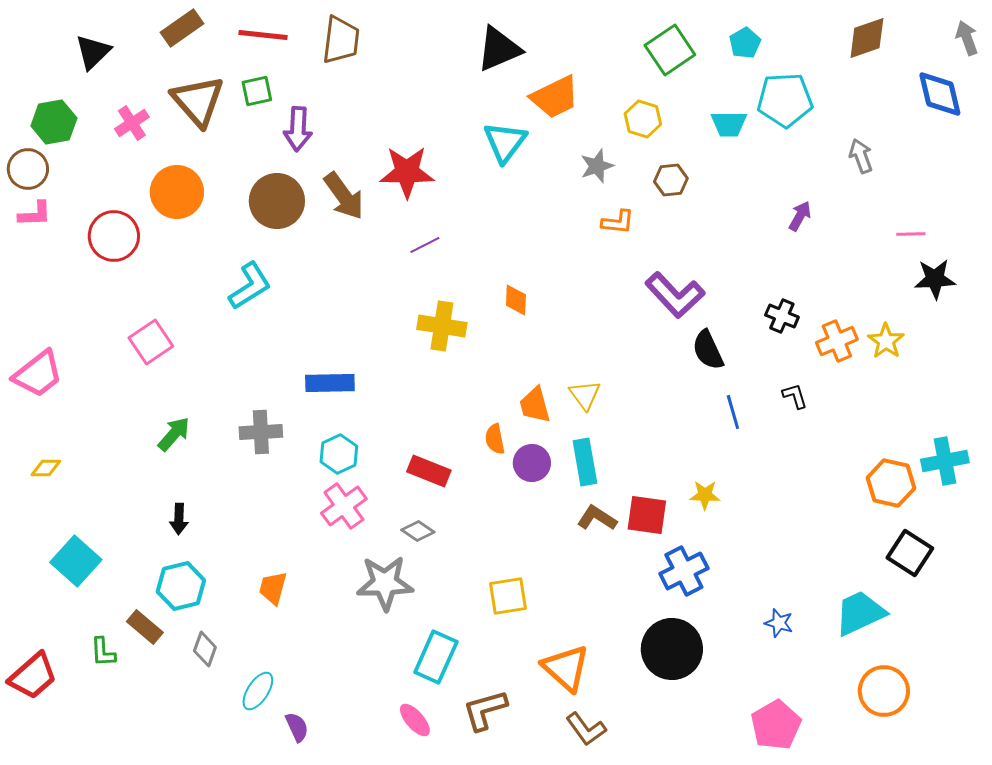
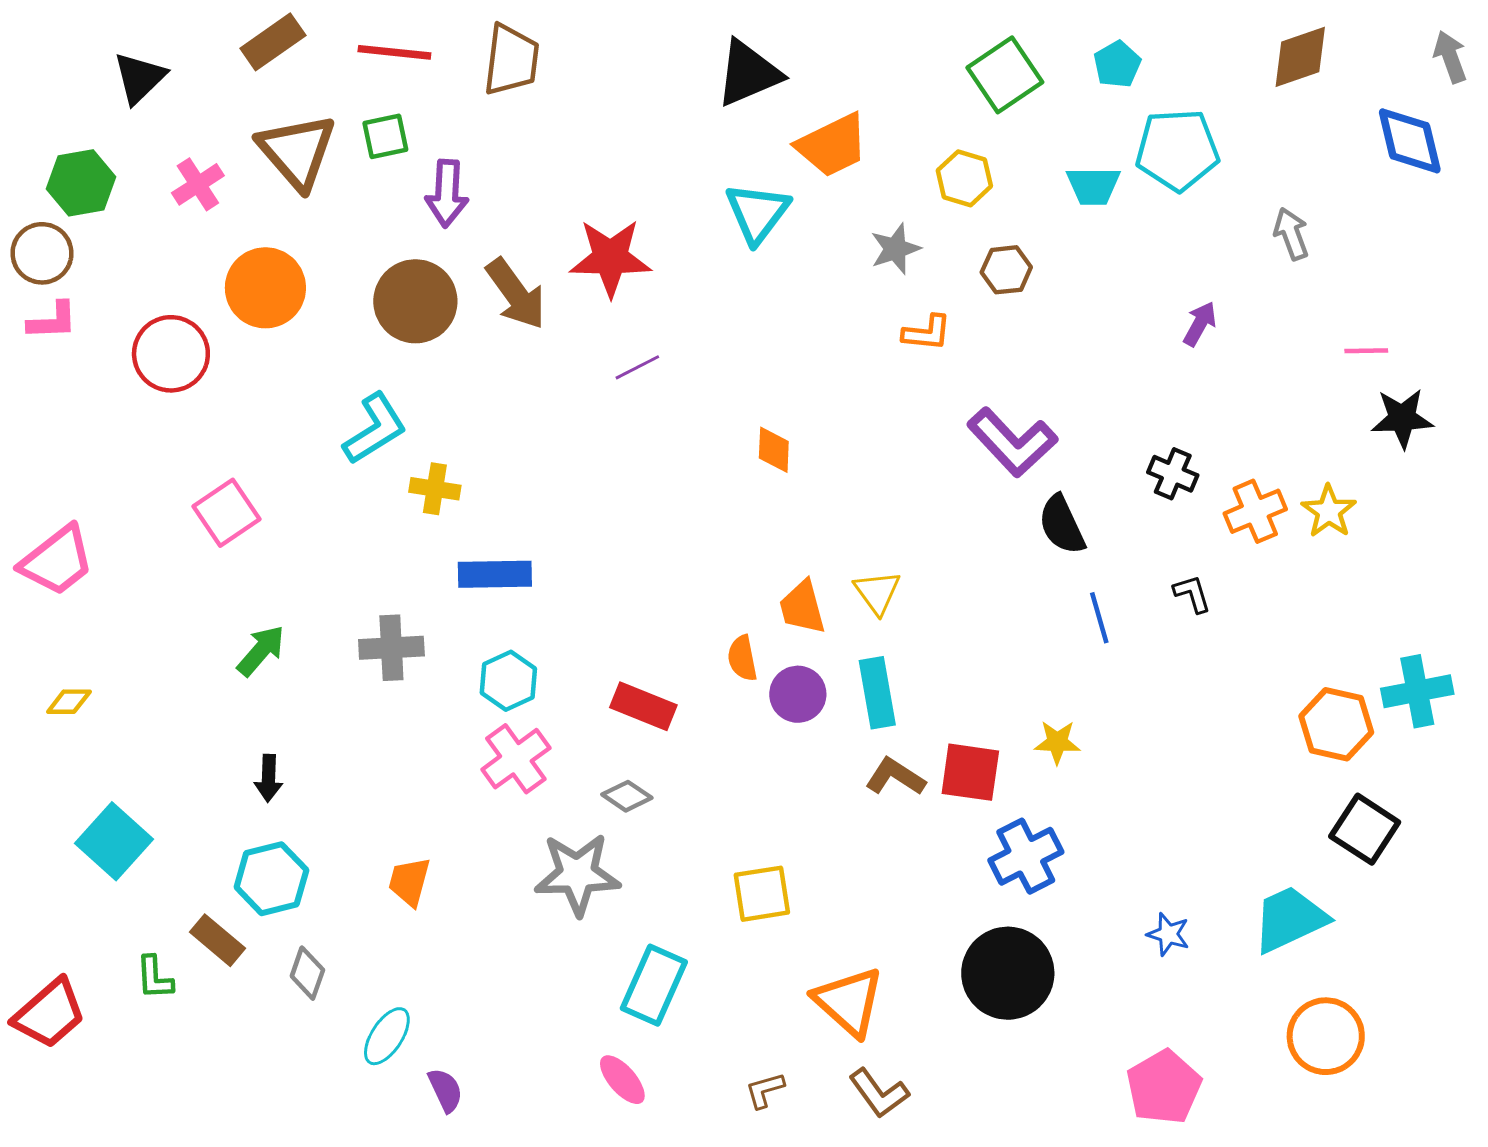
yellow cross: (442, 326) -> (435, 489), moved, size x0.7
brown L-shape: (485, 710) -> (765, 1090), moved, size x0.6

